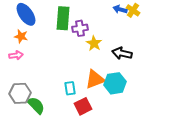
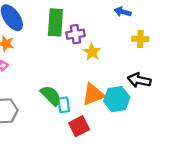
yellow cross: (133, 10) -> (140, 39), moved, turned -32
black arrow: (122, 53) -> (139, 80), moved
green semicircle: (36, 105) -> (51, 96), moved

